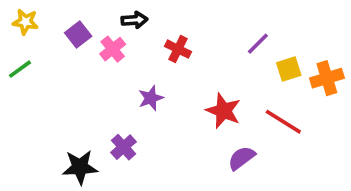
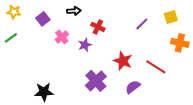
pink cross: (113, 49) -> (62, 37), moved
yellow square: (289, 69) -> (171, 17), moved
orange cross: (327, 78) -> (180, 43), turned 30
purple star: (151, 98) -> (85, 45), moved
purple cross: (124, 147) -> (96, 81), moved, size x1.5

